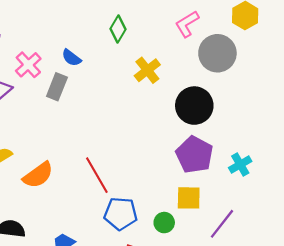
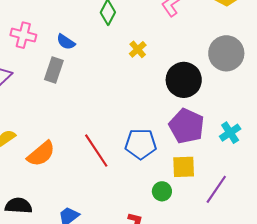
gray circle: (217, 53) -> (226, 53), moved
pink cross: (28, 65) -> (23, 35), moved, turned -30
yellow cross: (147, 70) -> (138, 49), size x0.7
blue pentagon: (121, 214) -> (141, 144), moved

